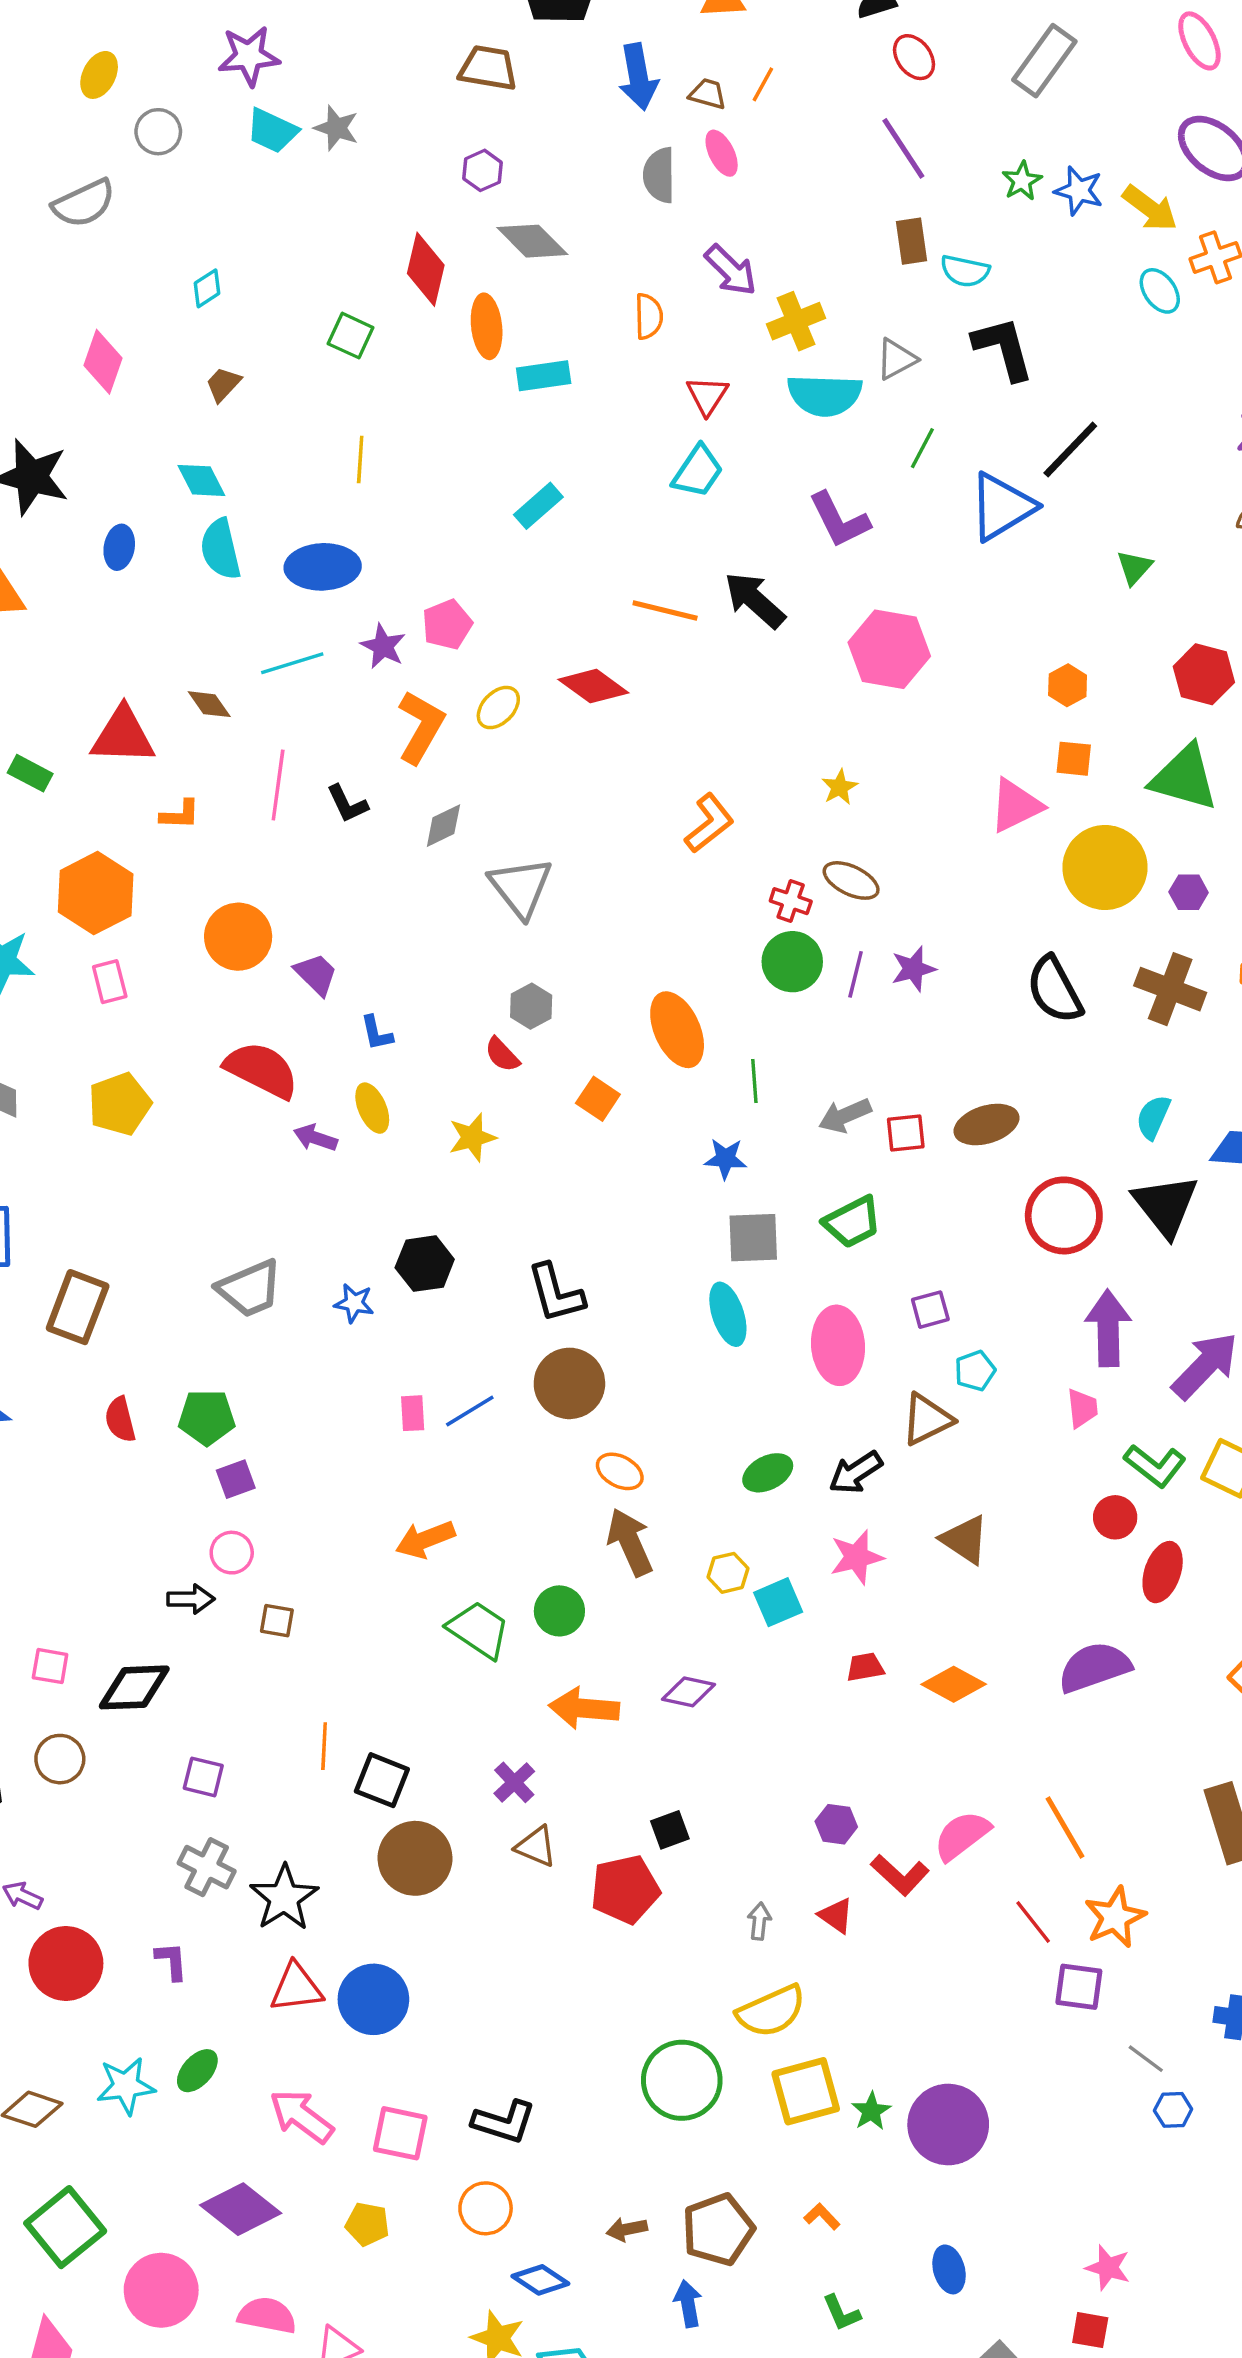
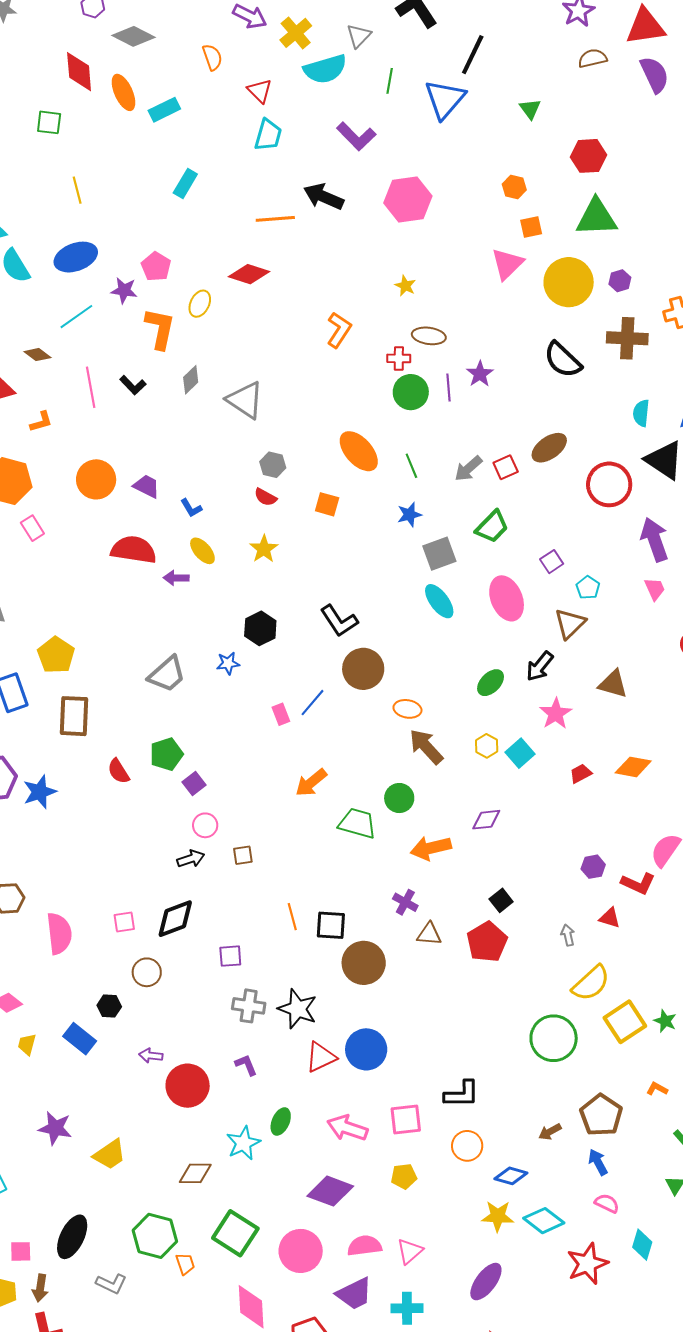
yellow pentagon: (120, 1104) -> (56, 655), moved

